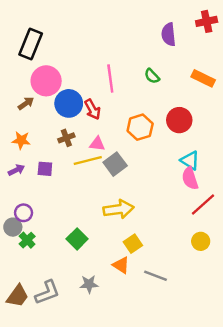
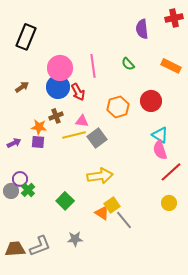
pink circle: (46, 81) -> (60, 68), moved
orange star: (21, 140) -> (39, 127), moved
green cross: (27, 240) -> (28, 190), moved
orange triangle: (121, 265) -> (102, 213), moved
gray line: (155, 276) -> (124, 220), moved, turned 30
brown trapezoid: (18, 296) -> (15, 249), turned -130

